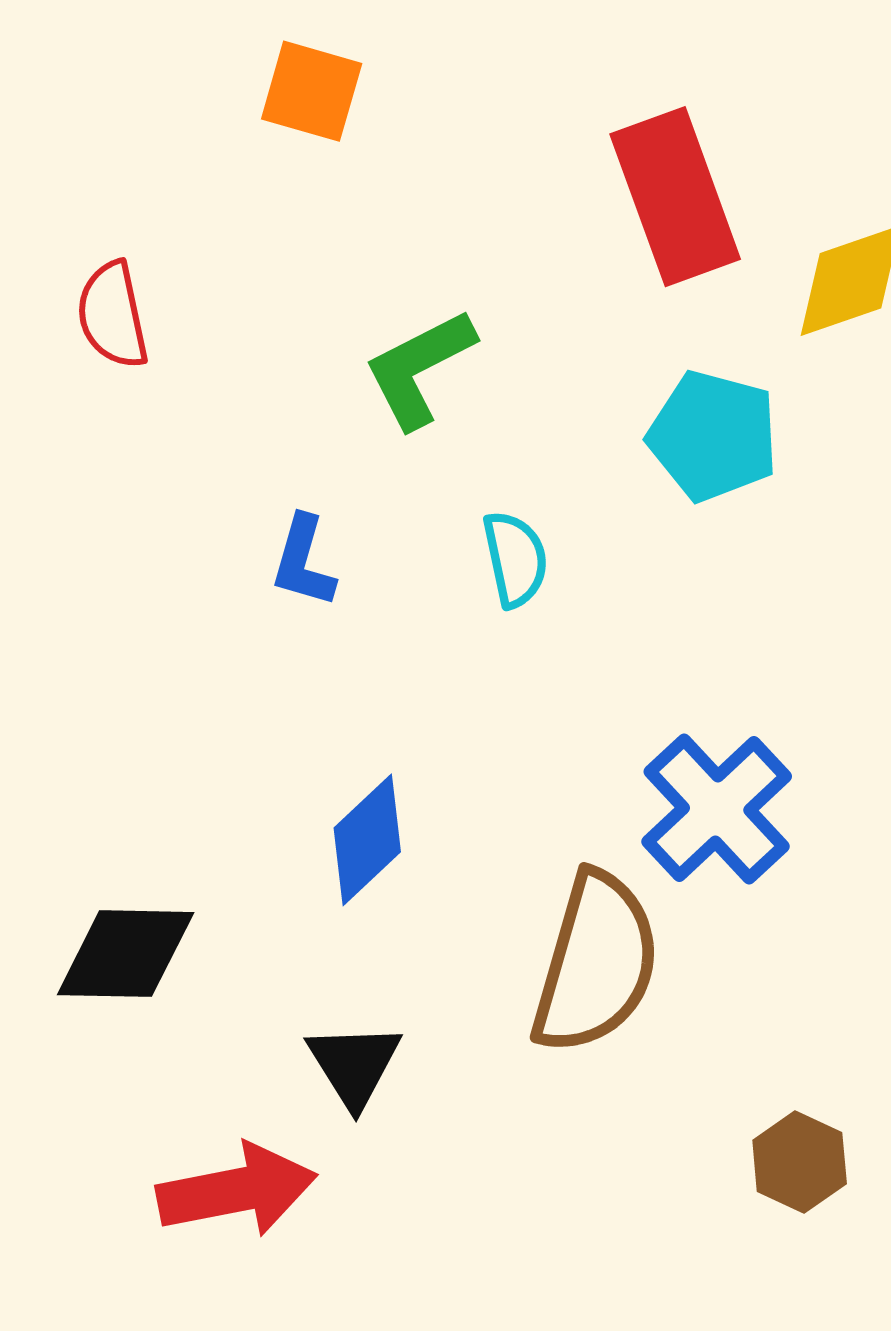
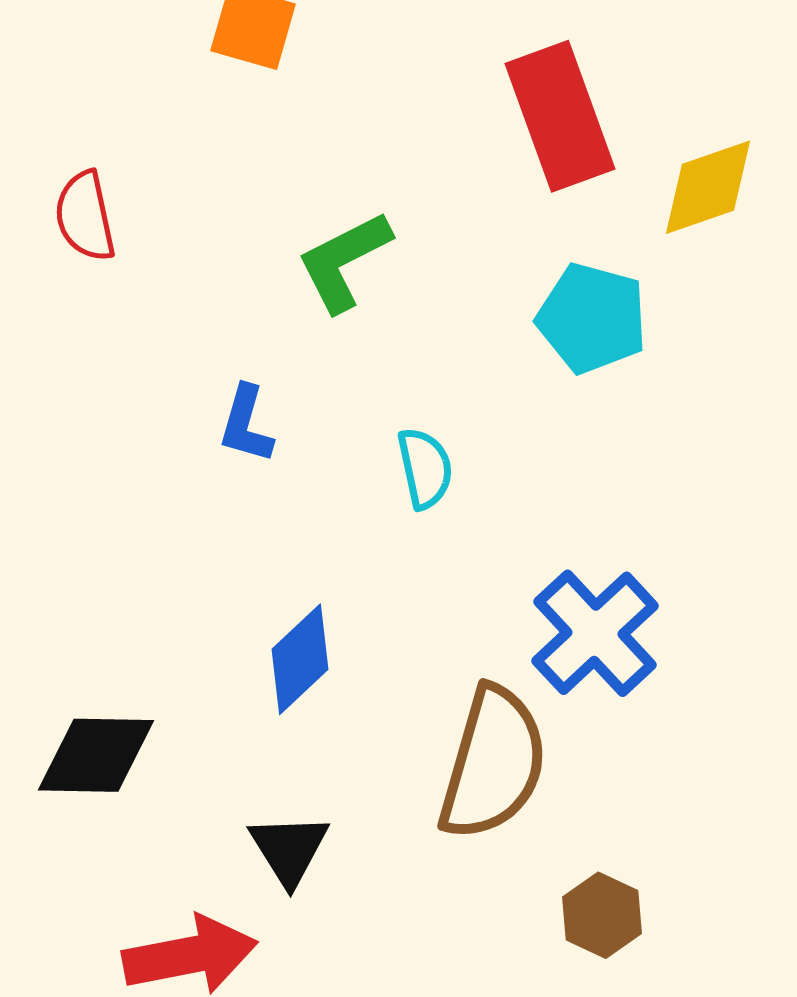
cyan semicircle: (515, 559) -> (425, 468), moved
brown hexagon: (800, 1162) -> (602, 915), moved

